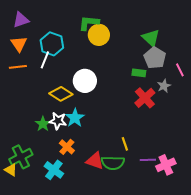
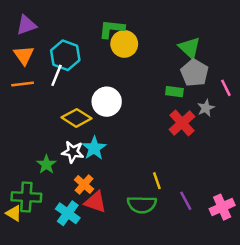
green star: (43, 124) -> (46, 164), moved
green cross: (21, 157) -> (26, 197), turned 30
purple line: (148, 160) -> (186, 201), turned 63
red triangle: (95, 161) -> (95, 202), moved
pink cross: (166, 165) -> (222, 207), moved

